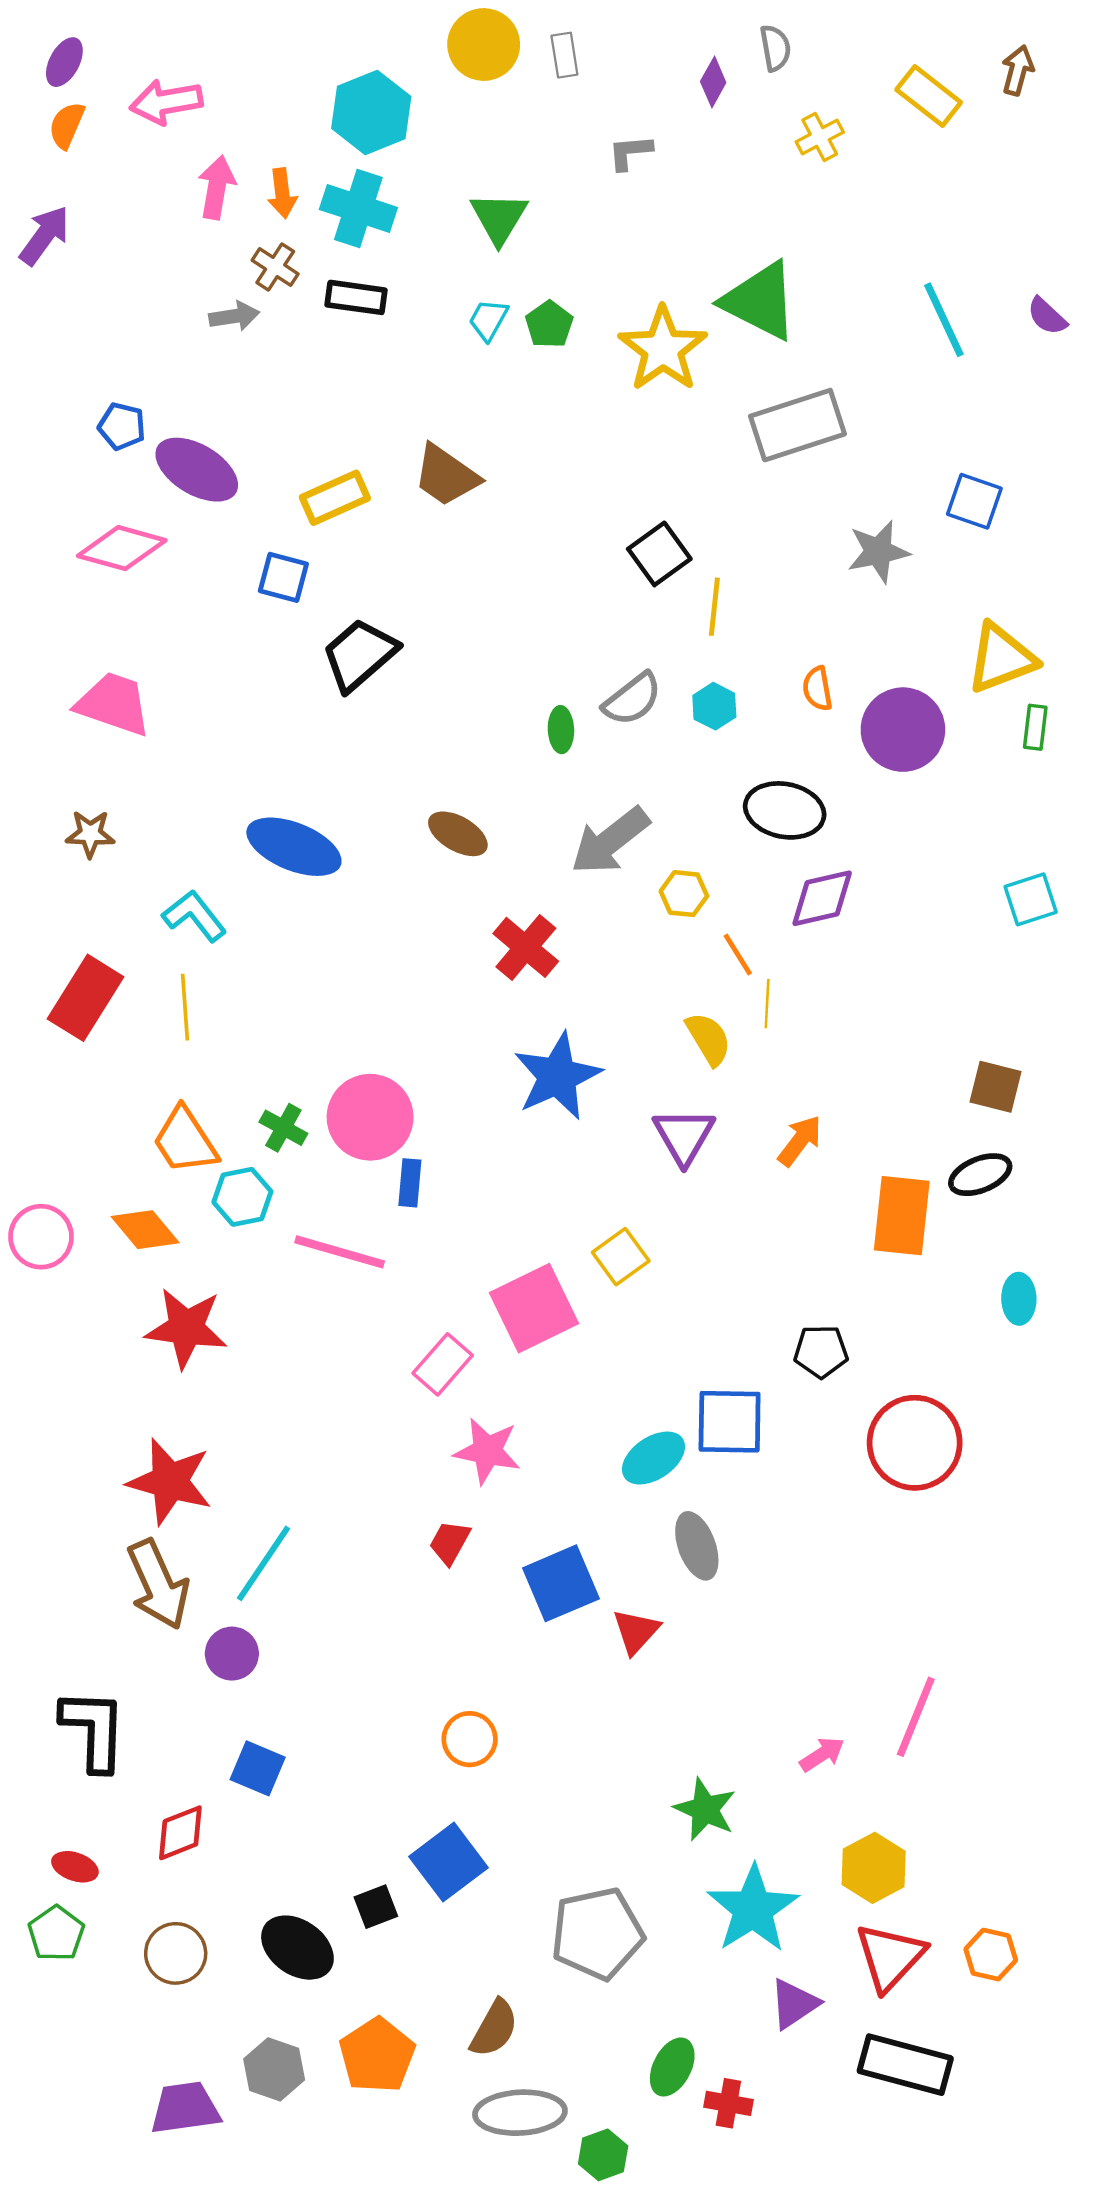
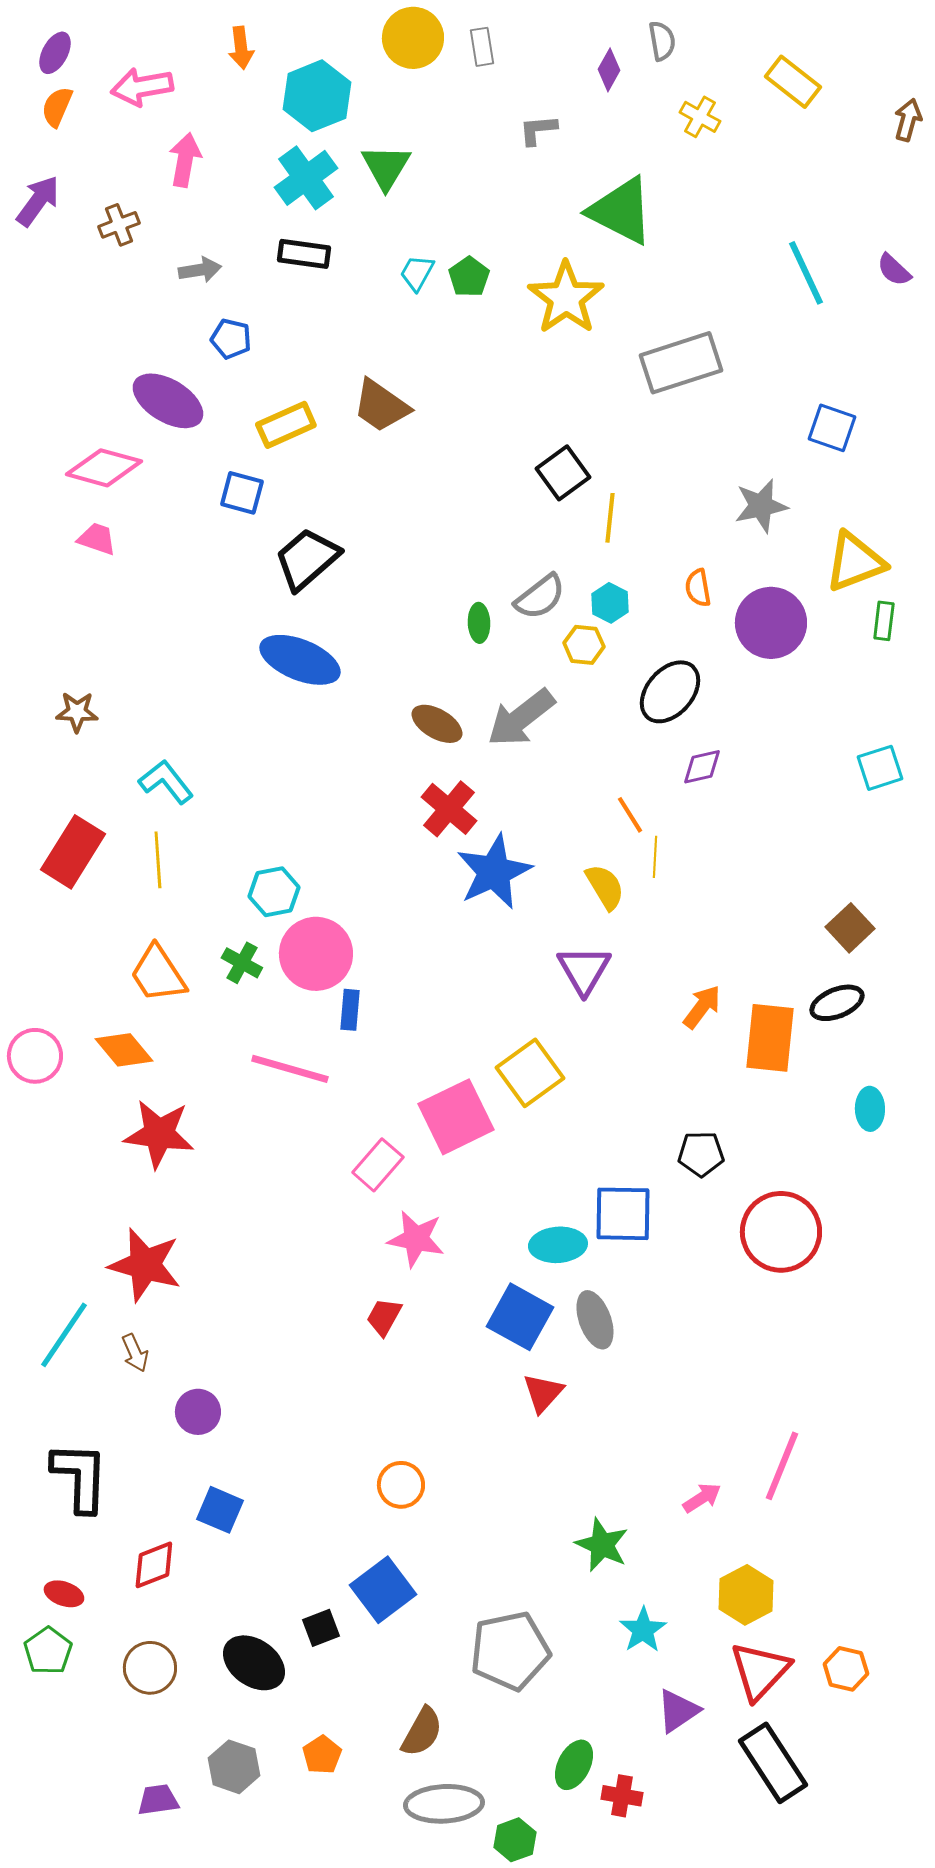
brown arrow: (1018, 70) -> (908, 120), moved
yellow cross: (820, 137) -> (700, 117), turned -33
orange arrow: (282, 193) -> (241, 48), moved
cyan cross: (358, 208) -> (306, 178), turned 36
green triangle: (499, 218) -> (386, 167), moved
brown cross: (275, 267) -> (119, 225), moved, turned 36
green triangle: (760, 301) -> (621, 211), moved
blue pentagon: (122, 426) -> (231, 339), moved
gray star: (878, 552) -> (761, 506), moved
pink trapezoid: (114, 704) -> (97, 539), moved, size x0.6
black ellipse: (785, 810) -> (670, 692), turned -60
brown ellipse: (458, 834) -> (437, 724), moved
blue ellipse: (294, 847) -> (300, 660), moved
yellow hexagon: (684, 894) -> (584, 645), moved
purple diamond: (822, 898) -> (702, 767), size x0.7
blue star: (557, 1076) -> (494, 872), moved
brown square: (995, 1087) -> (850, 928), turned 33
orange arrow: (800, 1141) -> (702, 1007), moved
cyan hexagon: (242, 1197) -> (274, 892), moved
yellow square: (621, 1257) -> (530, 1073), size x1.4
cyan ellipse: (653, 1458) -> (558, 1245), turned 30
cyan line: (263, 1563) -> (64, 1335), moved
blue square: (561, 1583) -> (520, 1317), moved, turned -38
brown arrow: (158, 1585) -> (135, 1353), size x0.5
cyan star: (753, 1909) -> (643, 1630), size x0.6
orange pentagon: (377, 2055) -> (322, 1755), size x0.6
black rectangle: (905, 2065) -> (773, 1763), turned 42
purple trapezoid: (185, 2108) -> (158, 1800), size x0.7

